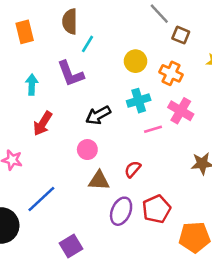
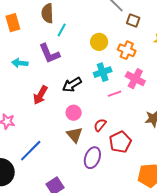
cyan arrow: (32, 85) -> (20, 63), turned -84
red arrow: (43, 123) -> (40, 95), moved
pink circle: (87, 150) -> (74, 113), moved
brown triangle: (99, 181) -> (74, 135), turned 48
red pentagon: (156, 209) -> (120, 142), moved

